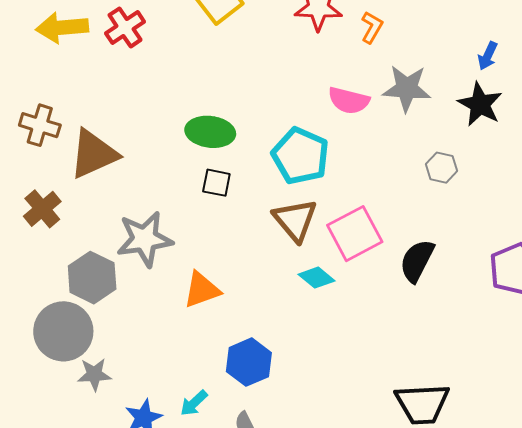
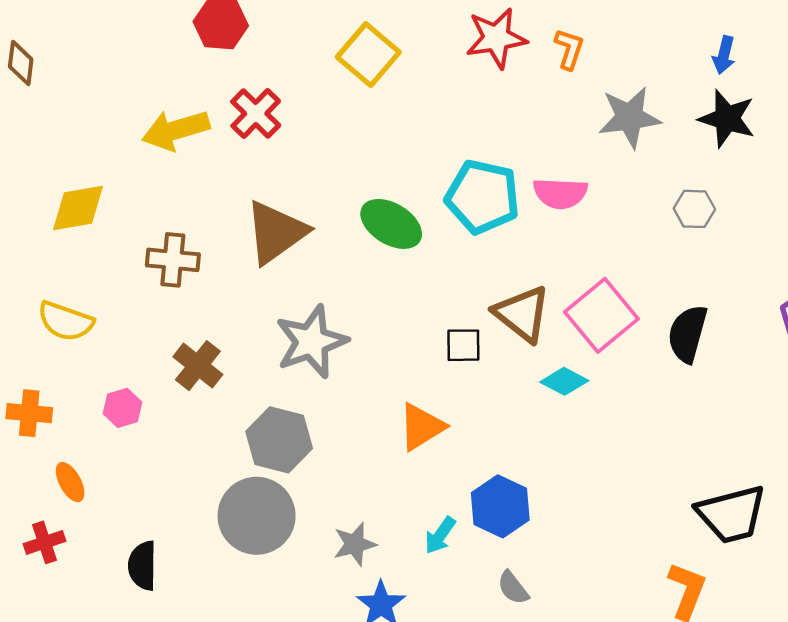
pink semicircle: (349, 100) -> (560, 193), moved
green ellipse: (210, 132) -> (391, 224), turned 36
brown triangle: (94, 154) -> (276, 232), moved
cyan pentagon: (300, 156) -> (483, 197), moved
black square: (216, 183) -> (463, 345), moved
gray star: (145, 239) -> (311, 342), moved
gray star: (94, 374) -> (355, 544), moved
cyan arrow: (194, 403) -> (440, 535), moved

